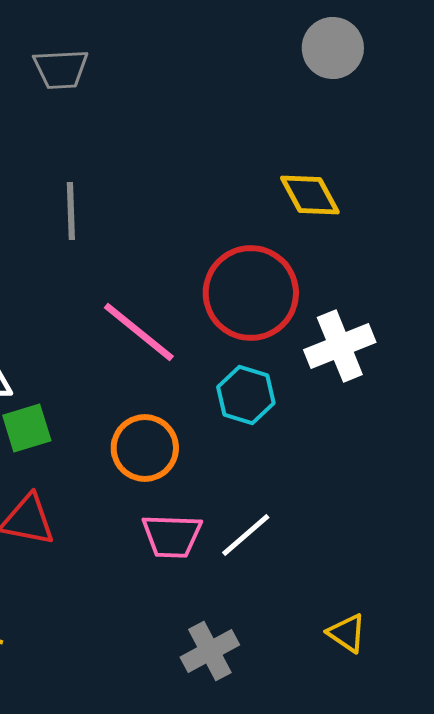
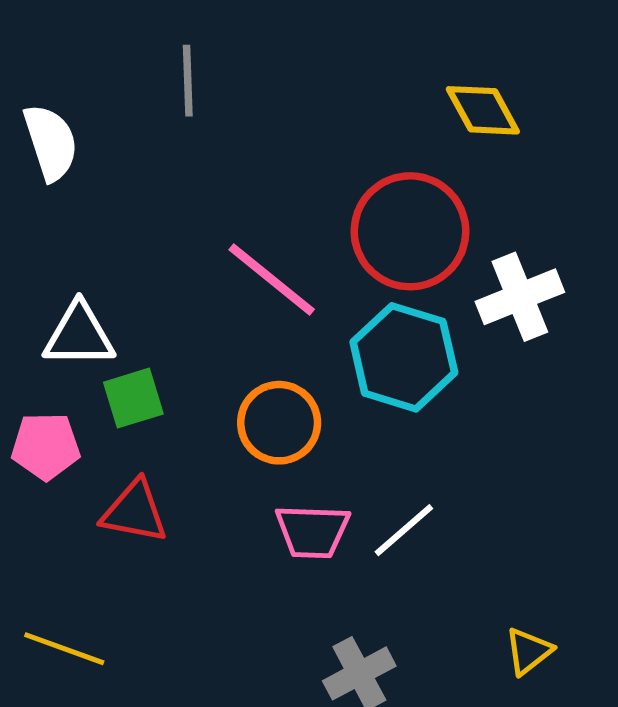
gray line: (71, 211) -> (188, 81), moved
cyan hexagon: (246, 395) -> (404, 357), size x1.5
yellow triangle: (347, 633) -> (529, 651), turned 48

